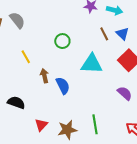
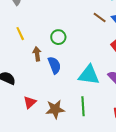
brown line: (104, 34) -> (100, 17), turned -32
green circle: (62, 41) -> (58, 37), moved
cyan triangle: (92, 64) -> (89, 75), moved

